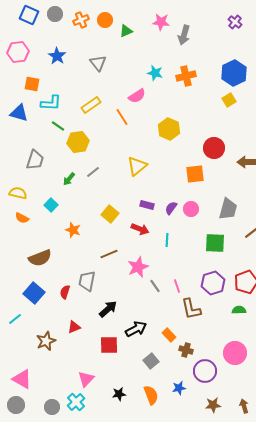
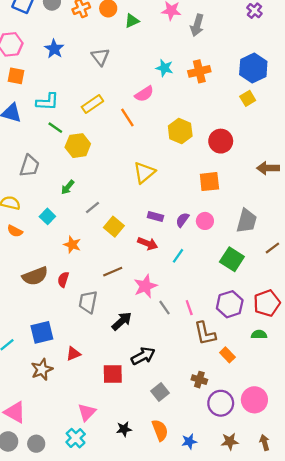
orange square: (32, 84) -> (16, 76), moved
red circle: (214, 148) -> (221, 141), moved
gray line: (93, 172) -> (92, 207), moved
cyan line: (167, 240) -> (178, 256), turned 32
green square: (215, 243) -> (232, 259), turned 30
red semicircle: (65, 292) -> (63, 279), moved
blue square: (34, 293) -> (42, 332), moved, turned 35
black arrow: (108, 309) -> (122, 321), moved
orange rectangle: (169, 335) -> (227, 355), moved
pink circle: (235, 353) -> (254, 400), moved
blue star: (179, 388) -> (189, 441), moved
gray circle: (52, 407) -> (36, 444), moved

